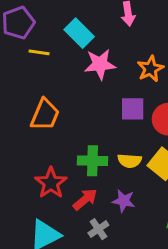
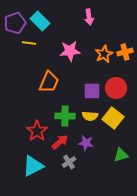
cyan rectangle: (79, 33) -> (40, 21), moved
purple square: (133, 109) -> (92, 91), moved
orange trapezoid: (45, 115) -> (49, 82), moved

